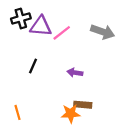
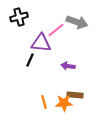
purple triangle: (41, 26) -> (41, 43), moved
gray arrow: (103, 32) -> (77, 22), moved
orange line: (18, 112) -> (44, 102), moved

